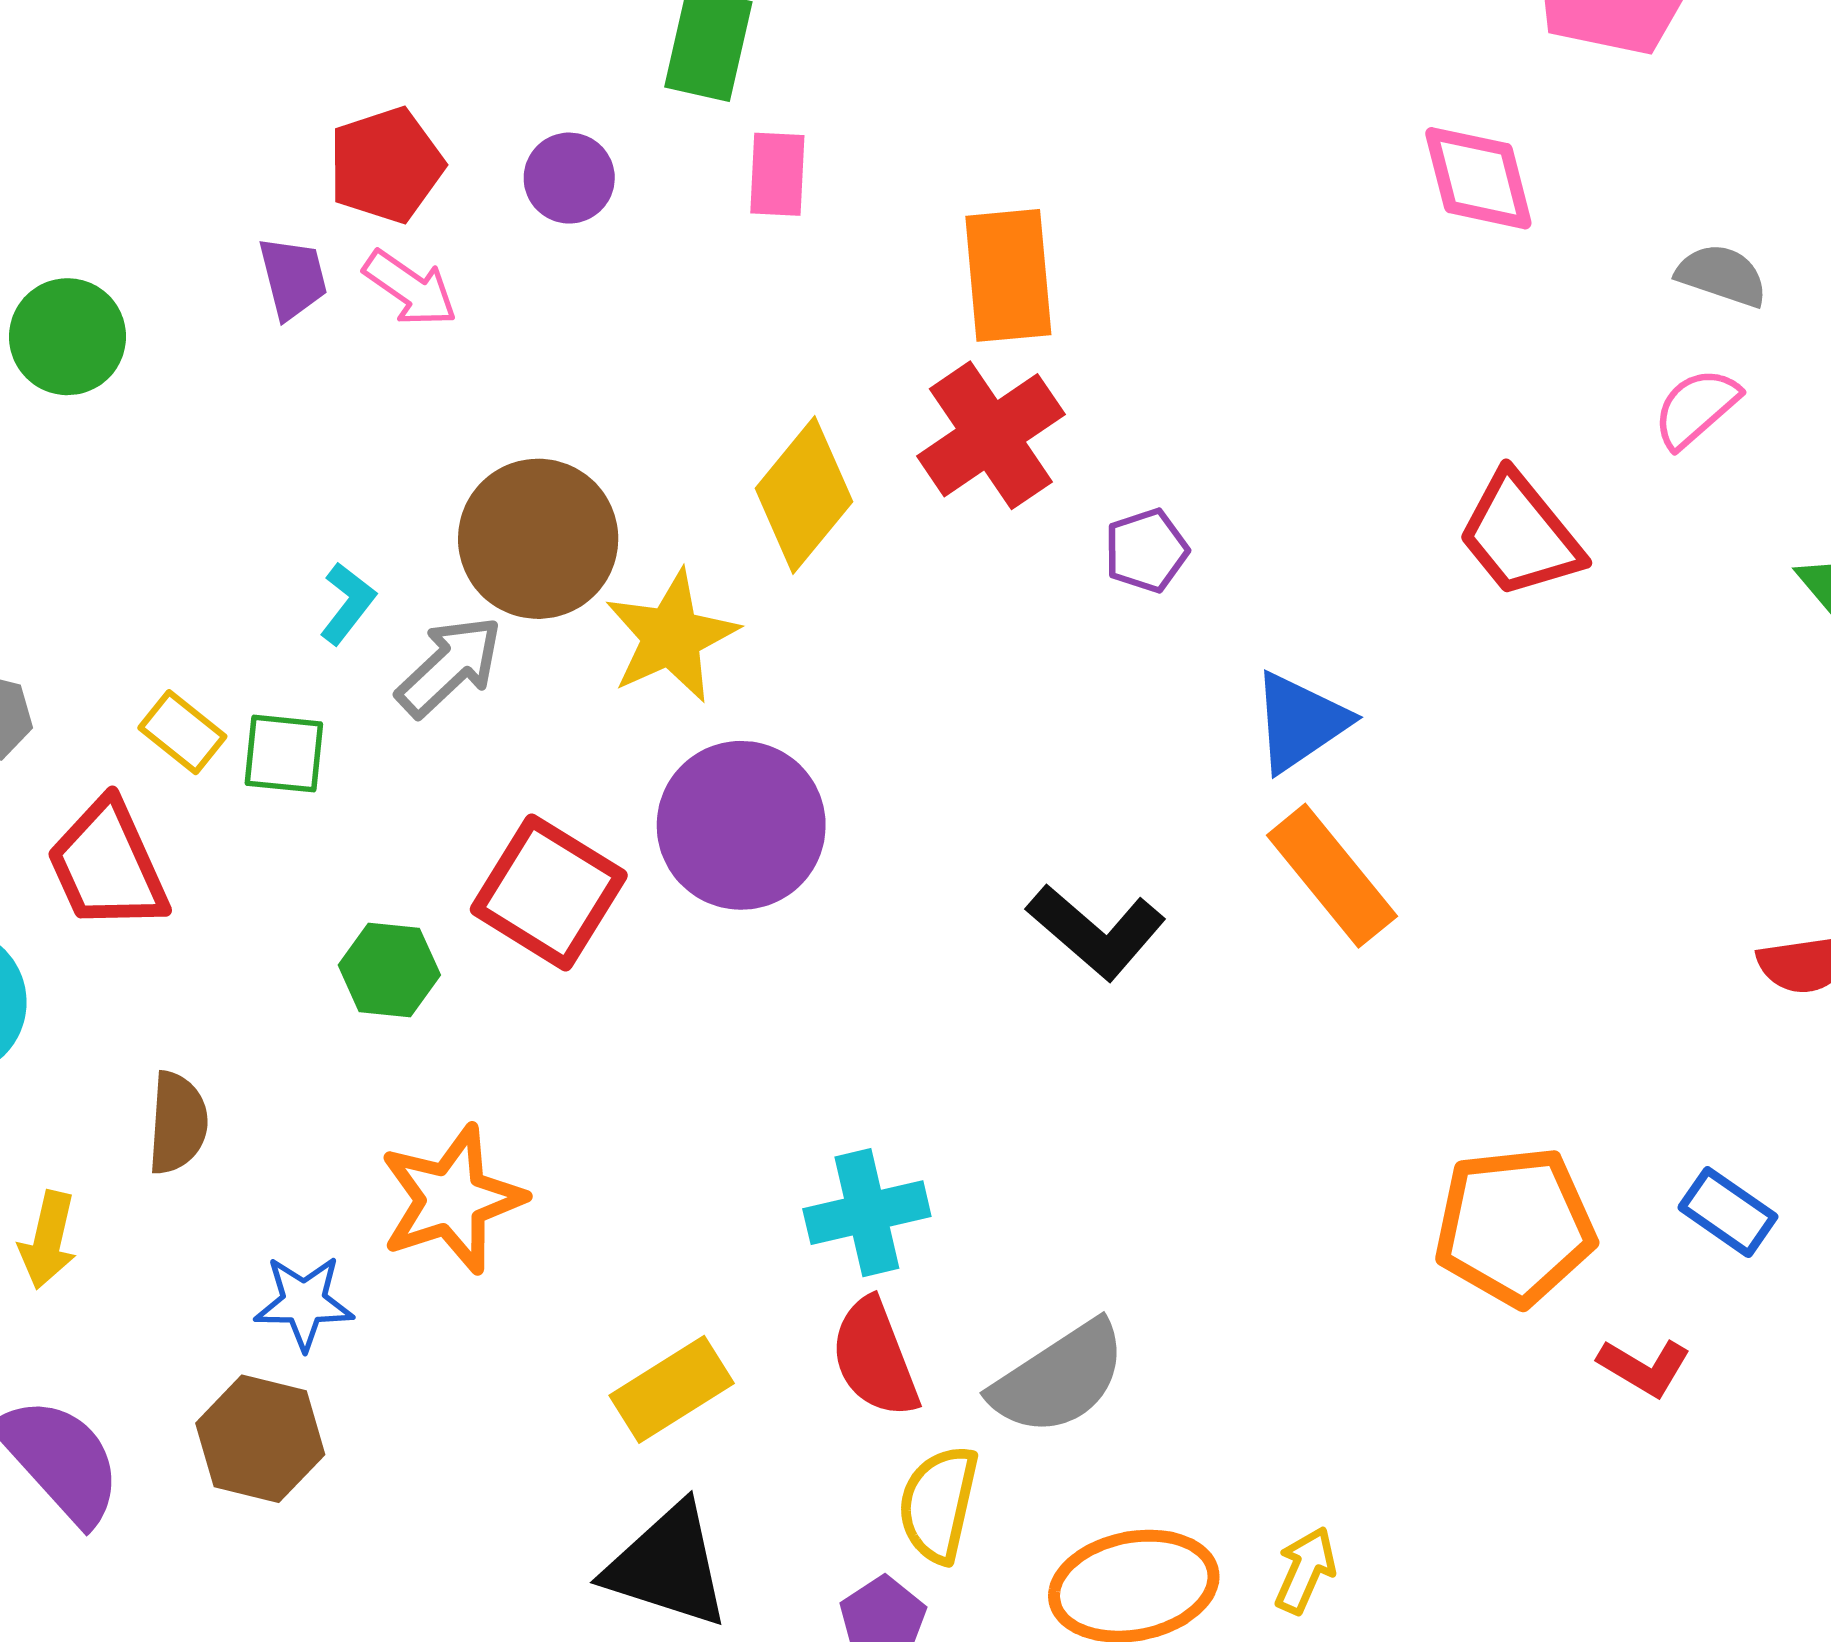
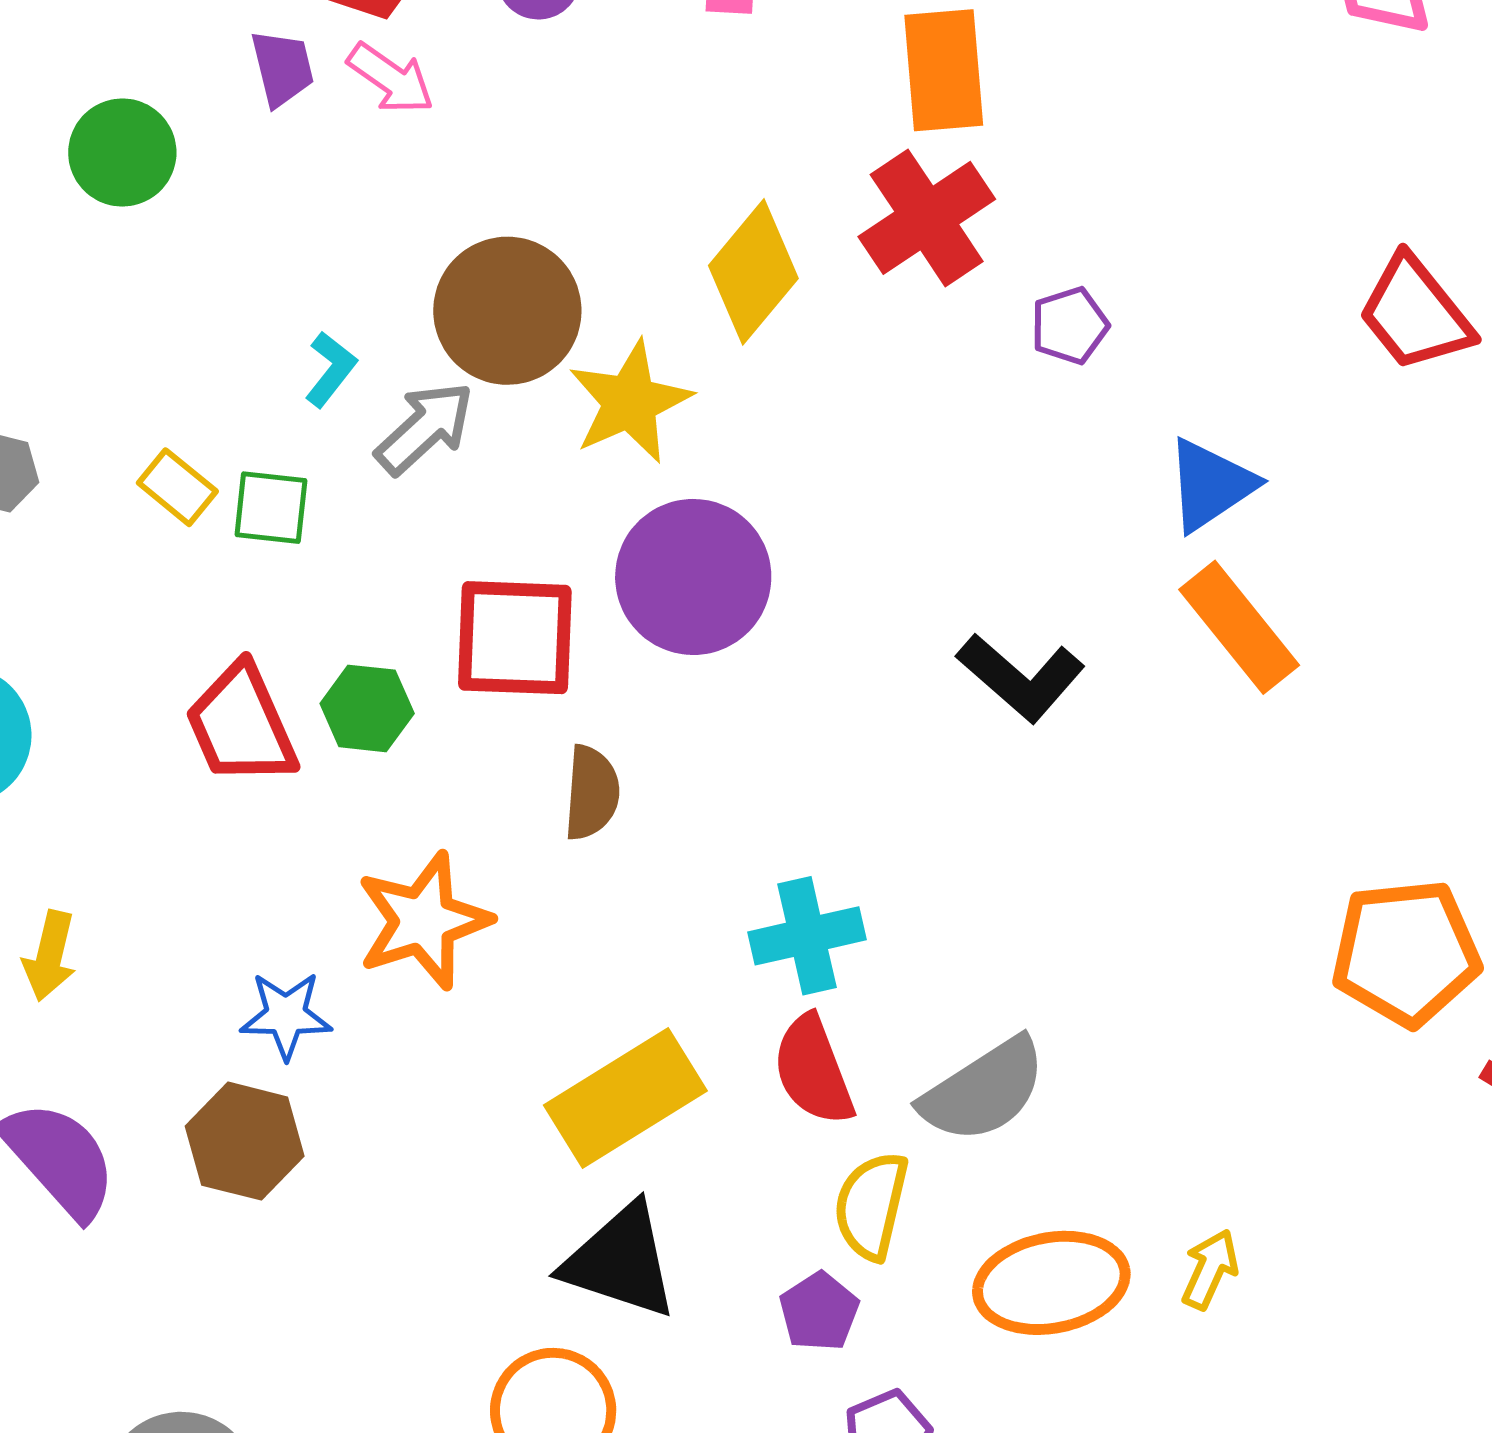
green circle: (68, 337) -> (122, 153), moved
red trapezoid: (108, 865) -> (241, 725), moved
red square: (549, 892) -> (515, 638), turned -30
brown semicircle: (178, 1123) -> (592, 793), moved
yellow rectangle: (672, 1389) -> (625, 1098), size x1.4

